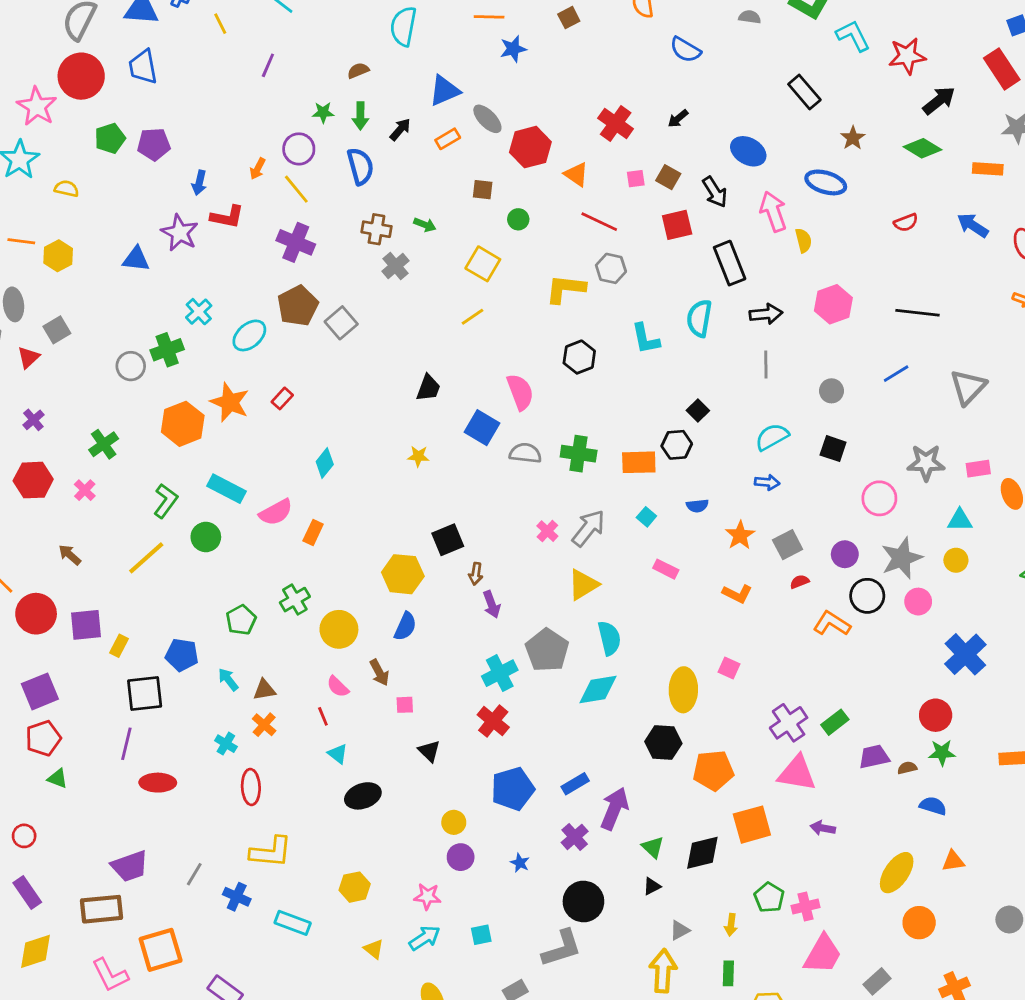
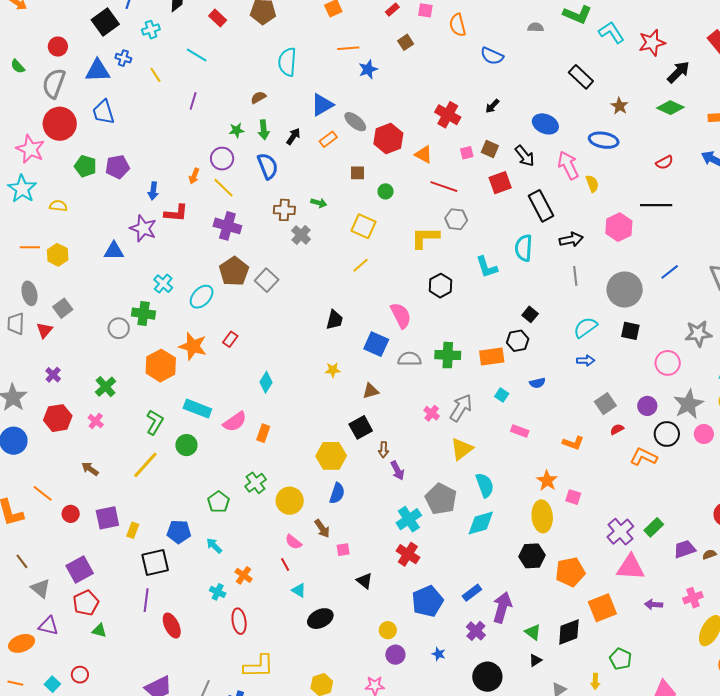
green pentagon: (110, 138) -> (85, 166), turned -30
black line: (917, 313) -> (656, 205), moved
green cross: (167, 350) -> (144, 314), turned 35
gray circle: (831, 391) -> (625, 290), size x2.0
orange star: (740, 535) -> (547, 481), moved
red circle: (36, 614) -> (71, 514), size x0.6
brown triangle: (264, 690) -> (371, 391), moved
red ellipse: (158, 783) -> (172, 626), turned 70
pink cross: (805, 906) -> (693, 598), moved

